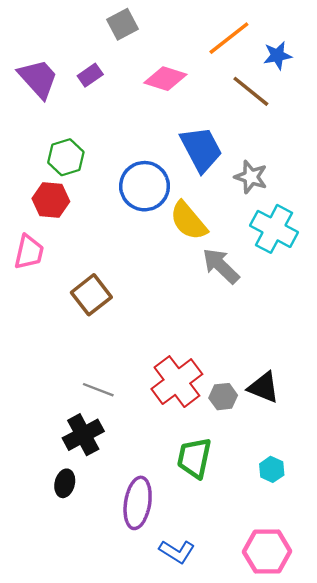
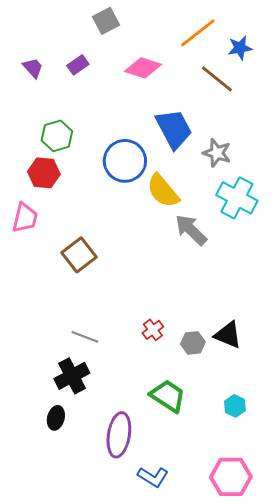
purple trapezoid: (38, 79) -> (33, 68), size x0.6
red cross: (177, 382) -> (153, 330), size x0.5
green trapezoid: (194, 458) -> (168, 396), turned 111

